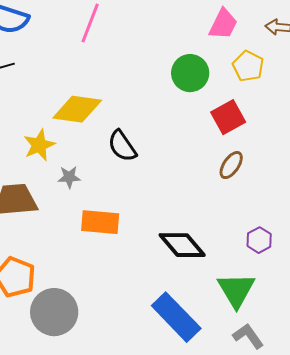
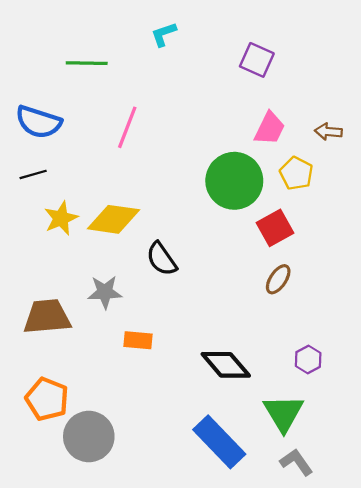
green circle: (190, 73) -> (234, 181), size x1.4
yellow star: (39, 145) -> (61, 218), moved
gray star: (69, 177) -> (105, 292), size x1.4
orange rectangle: (100, 222) -> (138, 340), size x0.7

